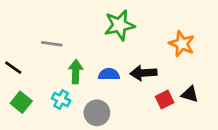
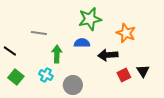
orange star: (182, 44) -> (126, 33), moved
blue semicircle: (109, 74) -> (82, 43), moved
black triangle: (190, 94) -> (143, 71), turned 40

